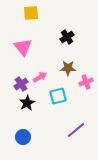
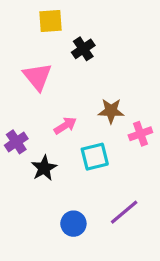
black cross: (67, 37) -> (83, 49), moved
purple cross: (21, 84) -> (16, 142), moved
blue circle: (23, 137) -> (73, 224), moved

